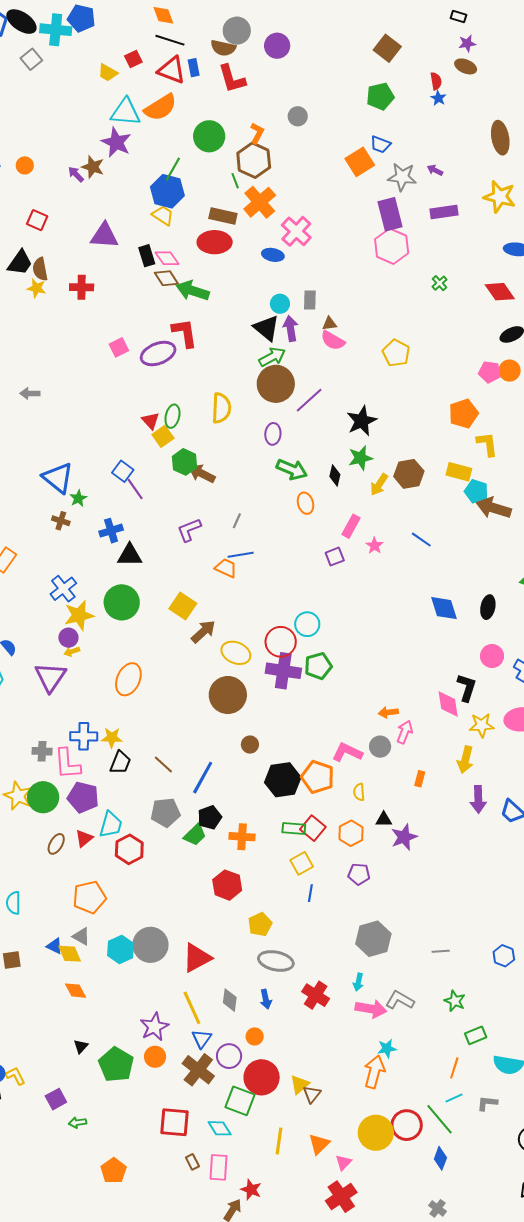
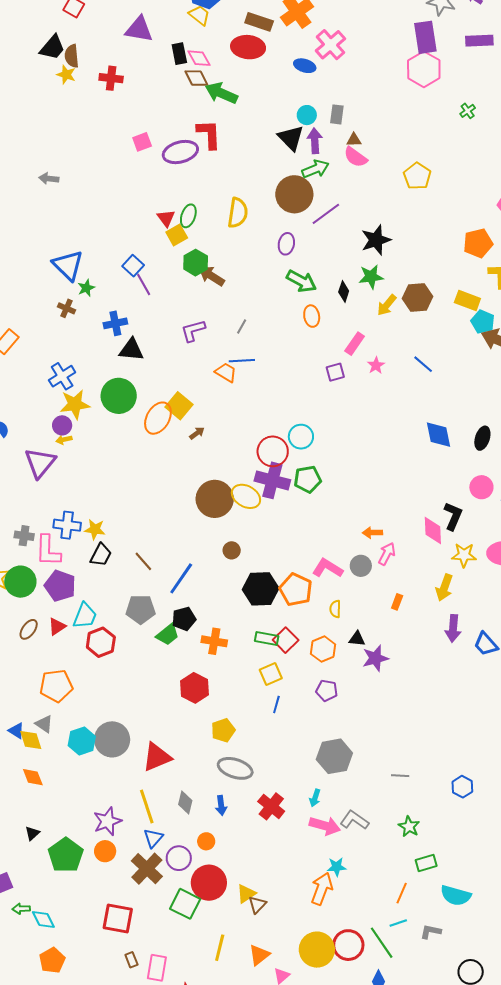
green arrow: (272, 357) -> (315, 169), moved
brown arrow: (203, 632) -> (197, 433), size x0.6
yellow ellipse: (236, 653) -> (246, 496), moved
orange ellipse: (128, 679) -> (158, 418), moved
cyan diamond: (220, 1128) -> (43, 919), moved

